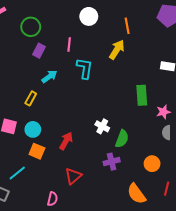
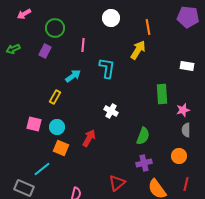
pink line: (69, 44) -> (83, 45), moved
purple rectangle: (39, 51) -> (45, 51), moved
white cross: (102, 126) -> (111, 111), moved
purple cross: (112, 162) -> (144, 163), moved
orange circle: (152, 164) -> (179, 156), moved
red triangle: (73, 176) -> (117, 183), moved

